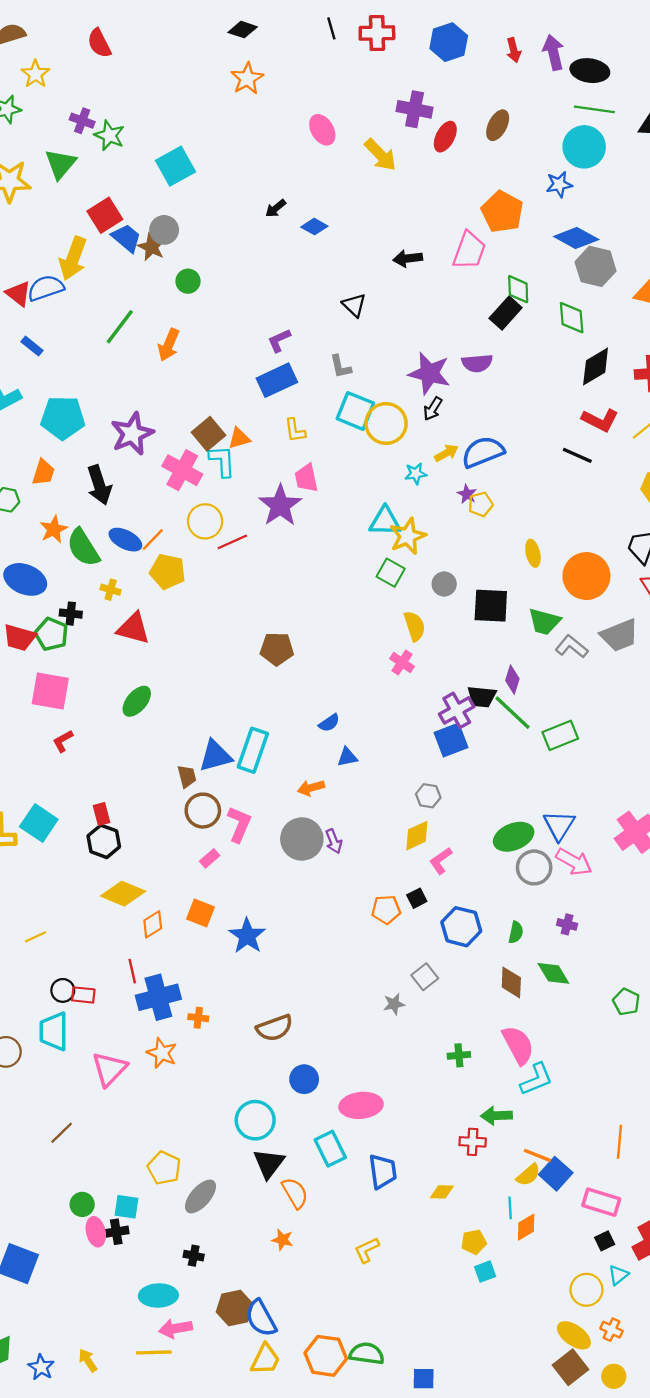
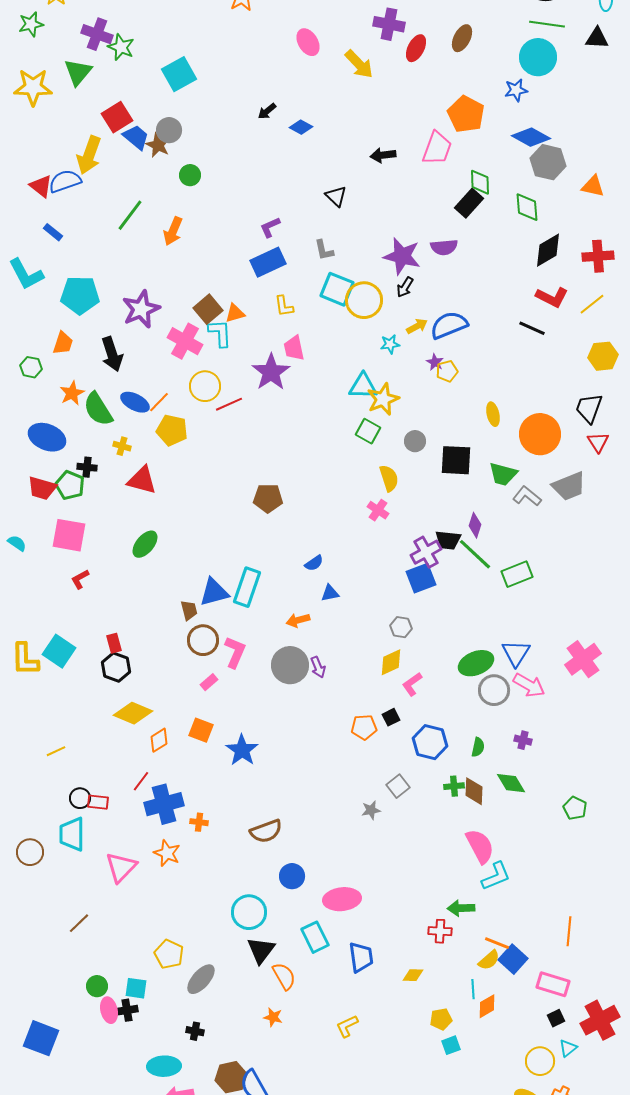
purple cross: (82, 121) -> (97, 34), size x1.4
red line: (132, 971) -> (141, 781), turned 50
green cross: (459, 1055) -> (454, 786), moved

